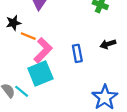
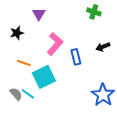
orange line: (28, 36) -> (24, 63), moved
pink L-shape: (43, 50) -> (55, 44), moved

